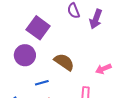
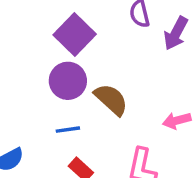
purple circle: (25, 55) -> (68, 81), moved

